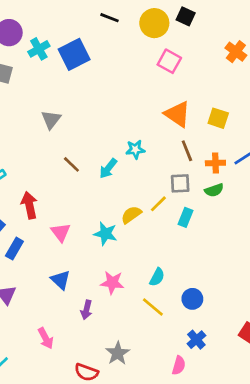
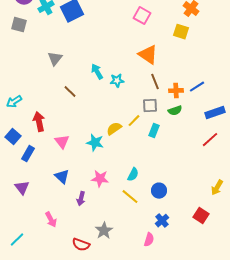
yellow square: (218, 118) -> (181, 32), moved
cyan arrow: (108, 168) -> (97, 72), moved, turned 112

